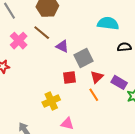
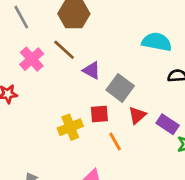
gray square: (83, 58) -> (120, 88), turned -30
orange line: (94, 95) -> (115, 142), moved
yellow cross: (51, 101) -> (70, 127), moved

